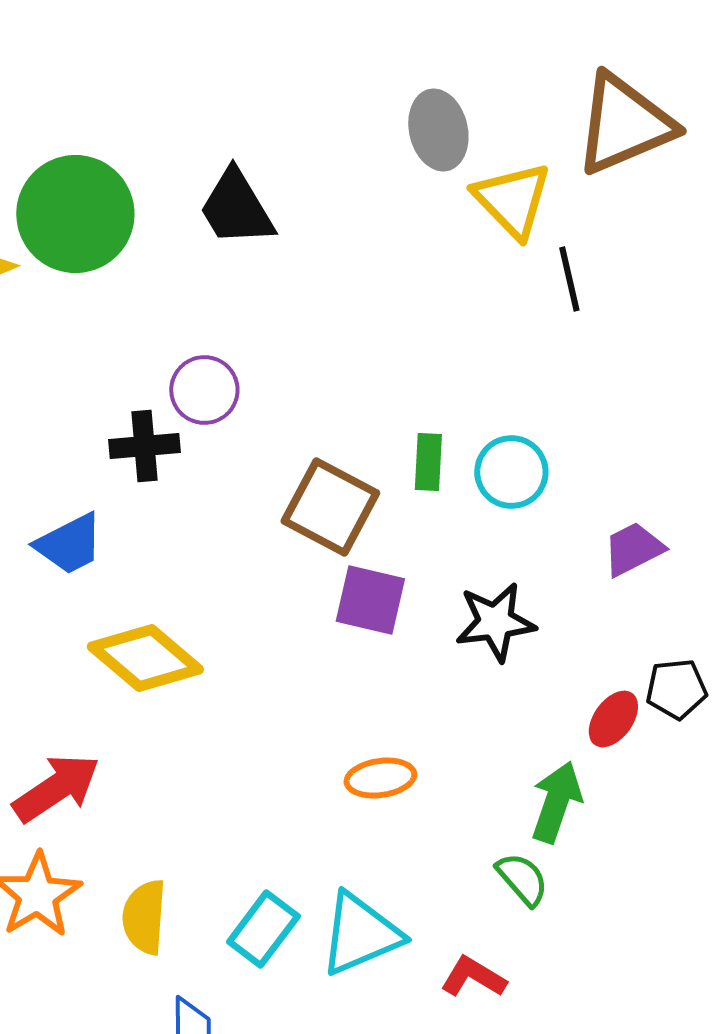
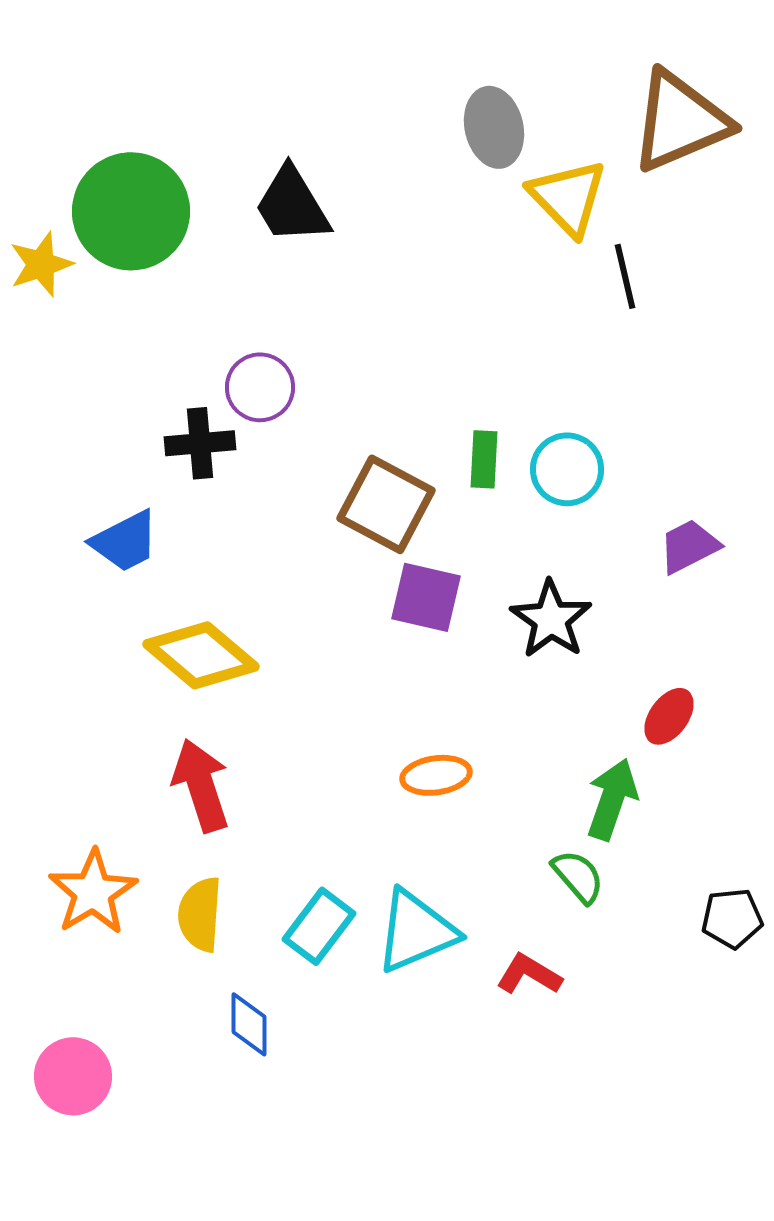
black star: (495, 622) -> (551, 619), turned -30
black pentagon: (676, 689) -> (732, 918), moved
red arrow: (56, 788) -> (201, 785), moved, turned -74

